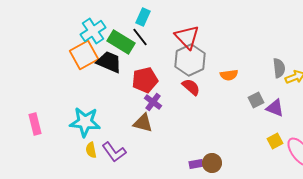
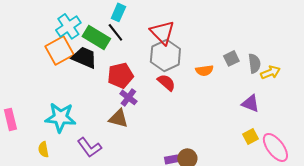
gray square: (256, 100) -> (231, 58), moved
yellow semicircle: (91, 150) -> (43, 149), moved

